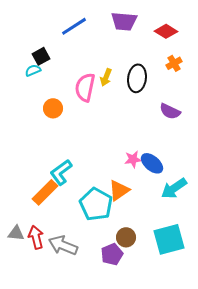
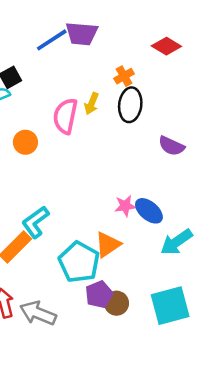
purple trapezoid: (124, 21) -> (82, 34), moved
orange cross: (174, 63) -> (124, 76), moved
purple pentagon: (112, 254) -> (99, 294), moved

